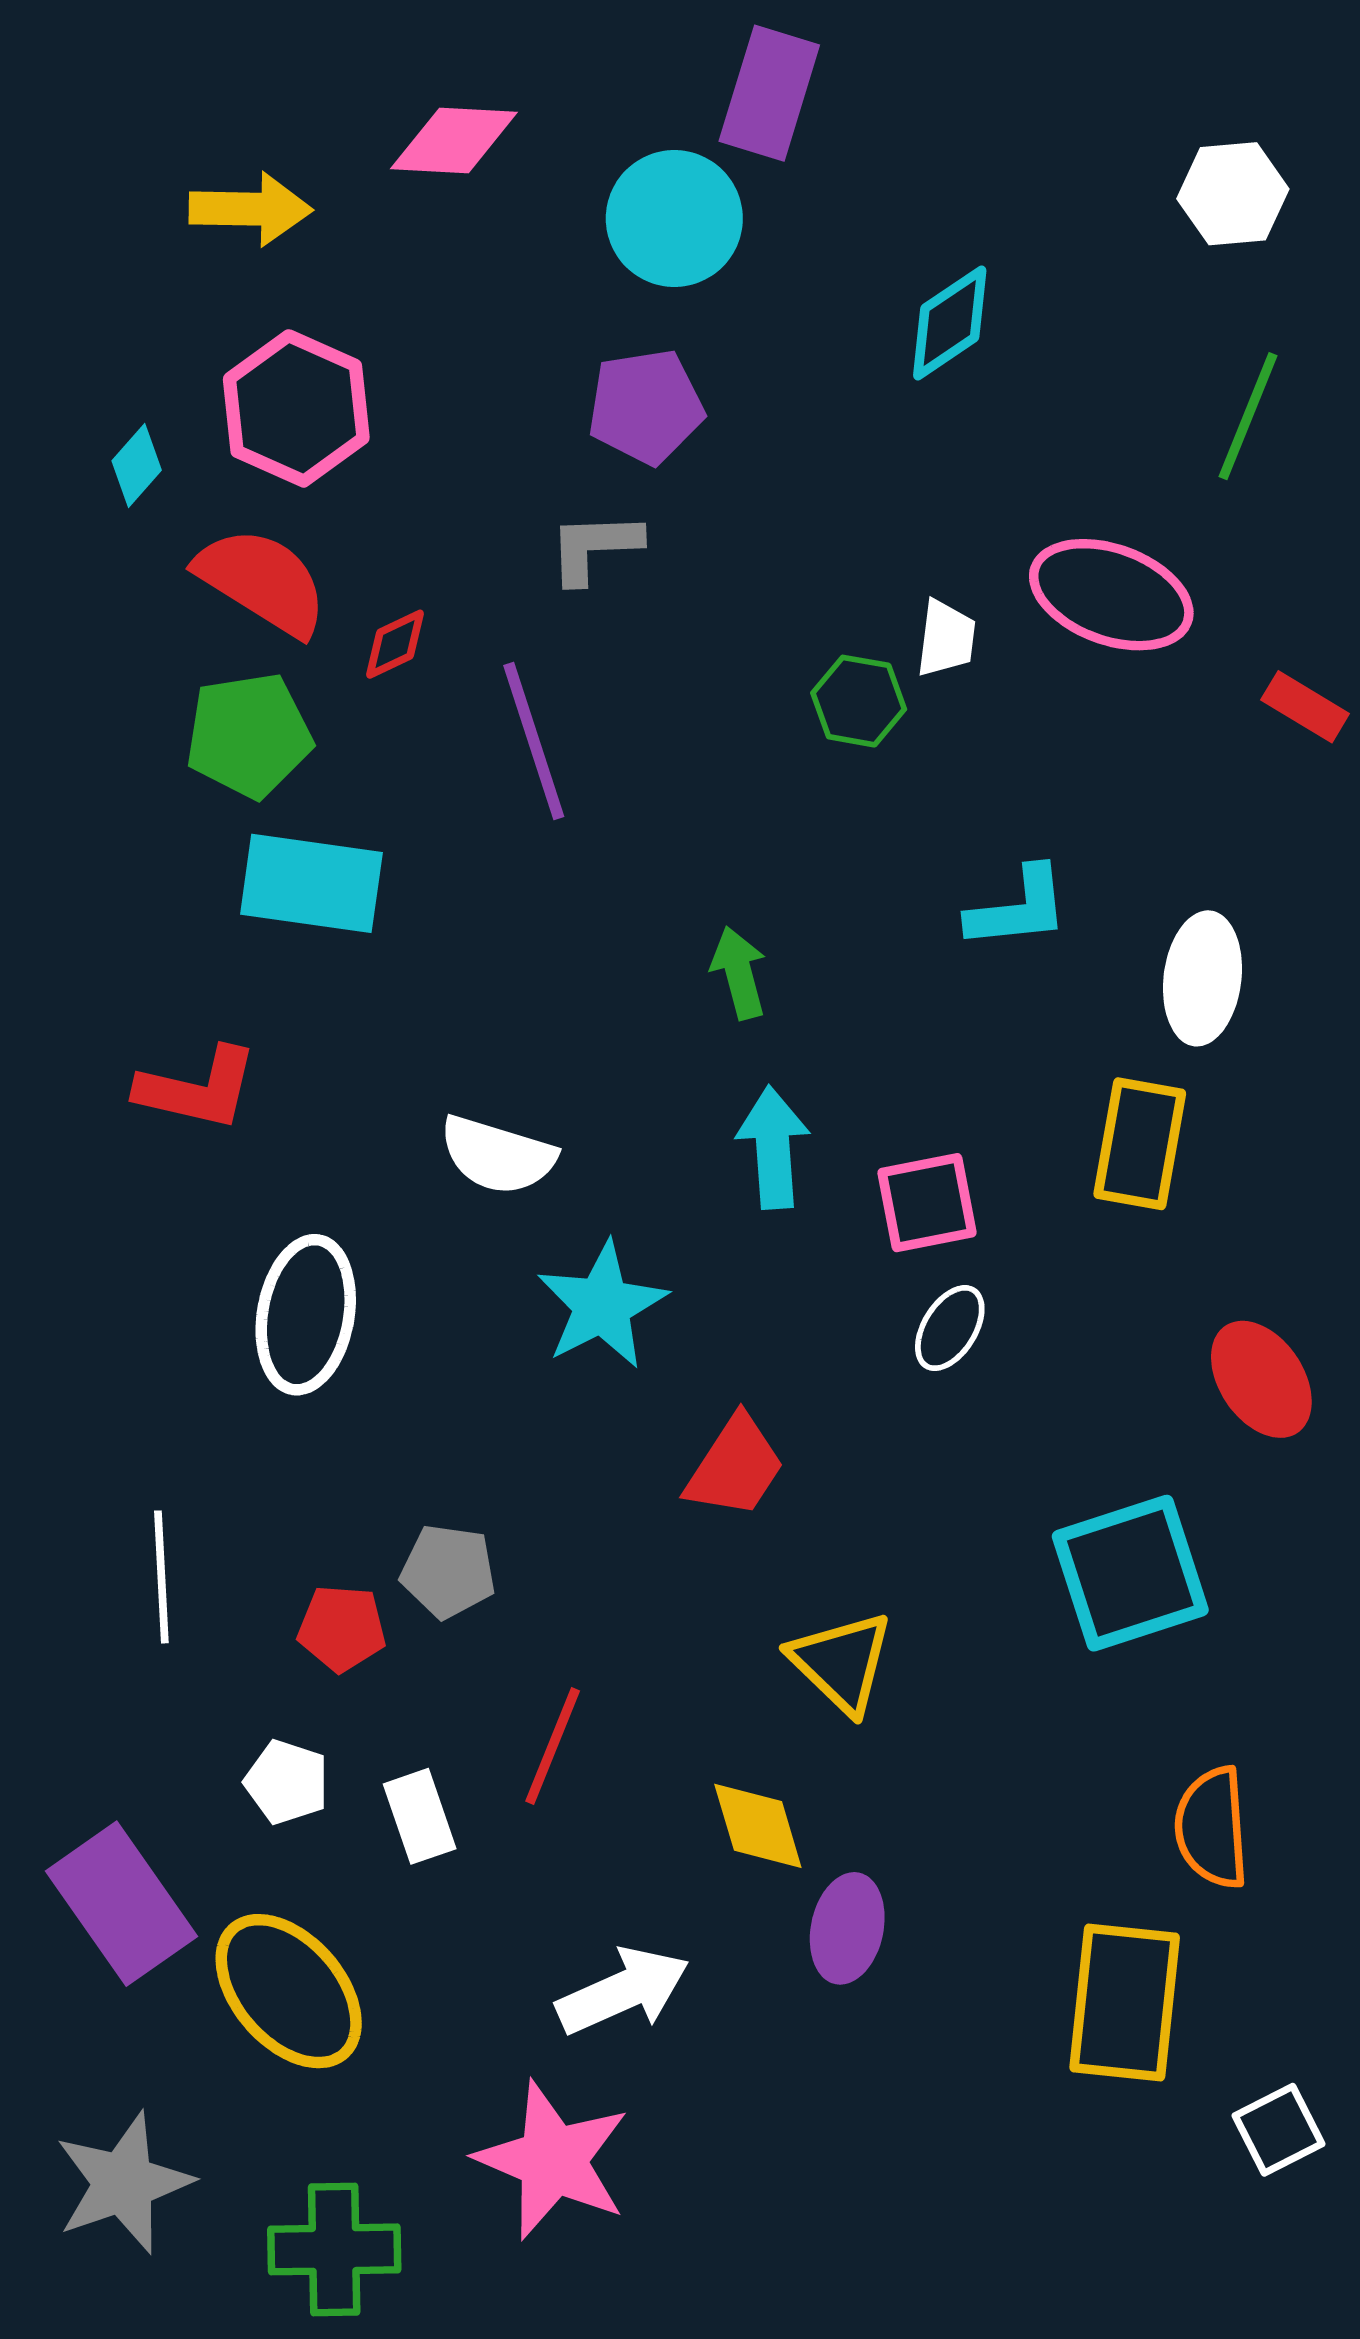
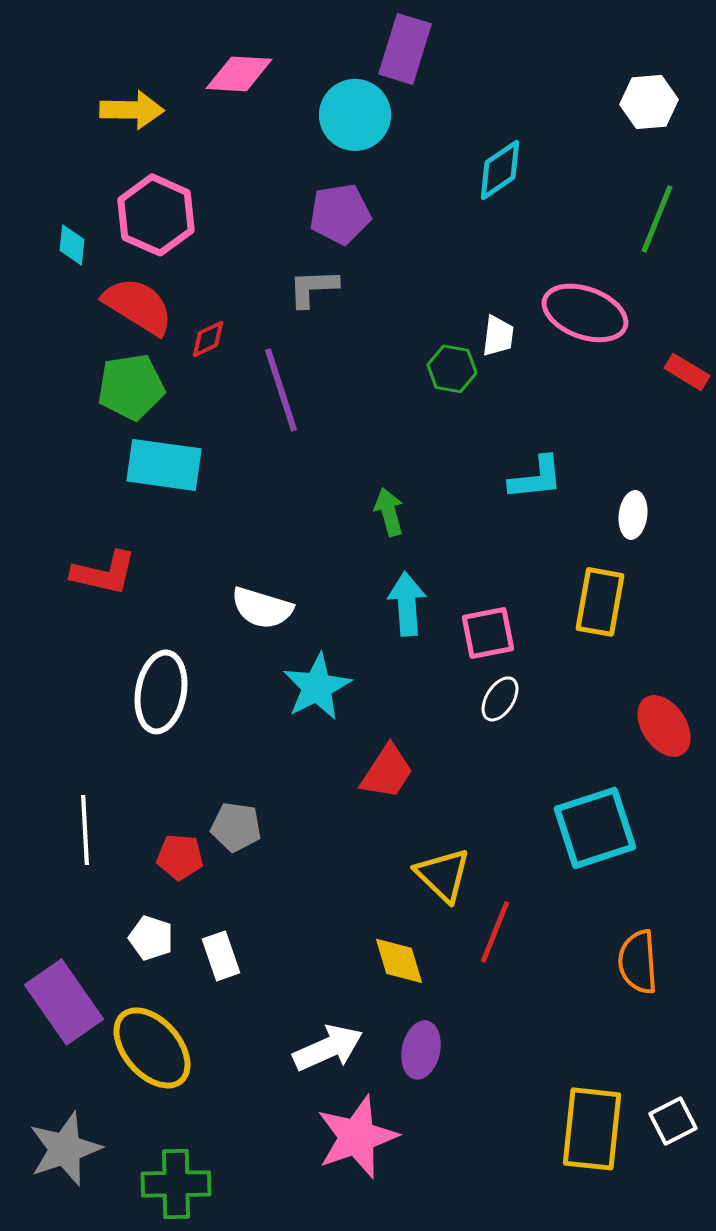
cyan diamond: (137, 465) -> (72, 245), turned -36
white ellipse: (1202, 978) -> (633, 515), size x0.7
red line: (553, 1746) -> (495, 932), moved
purple ellipse: (847, 1928) -> (421, 1050), moved
yellow rectangle: (1125, 2002) -> (592, 1129), moved
pink star: (553, 2160) -> (357, 1137), moved, turned 30

